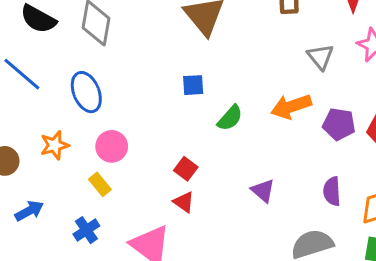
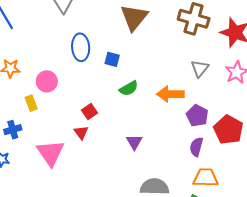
blue ellipse: (86, 92) -> (81, 47), moved
purple semicircle: (332, 191) -> (196, 147), moved

